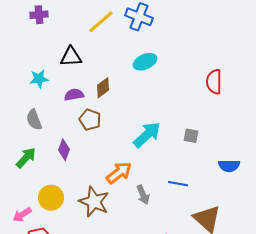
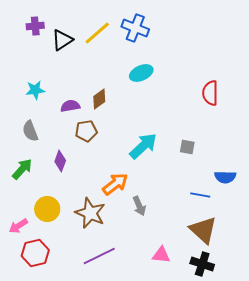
black triangle: (71, 57) -> (62, 40), moved, turned -30
brown pentagon: (90, 120) -> (86, 131), turned -30
blue line: (178, 184) -> (200, 195), moved

